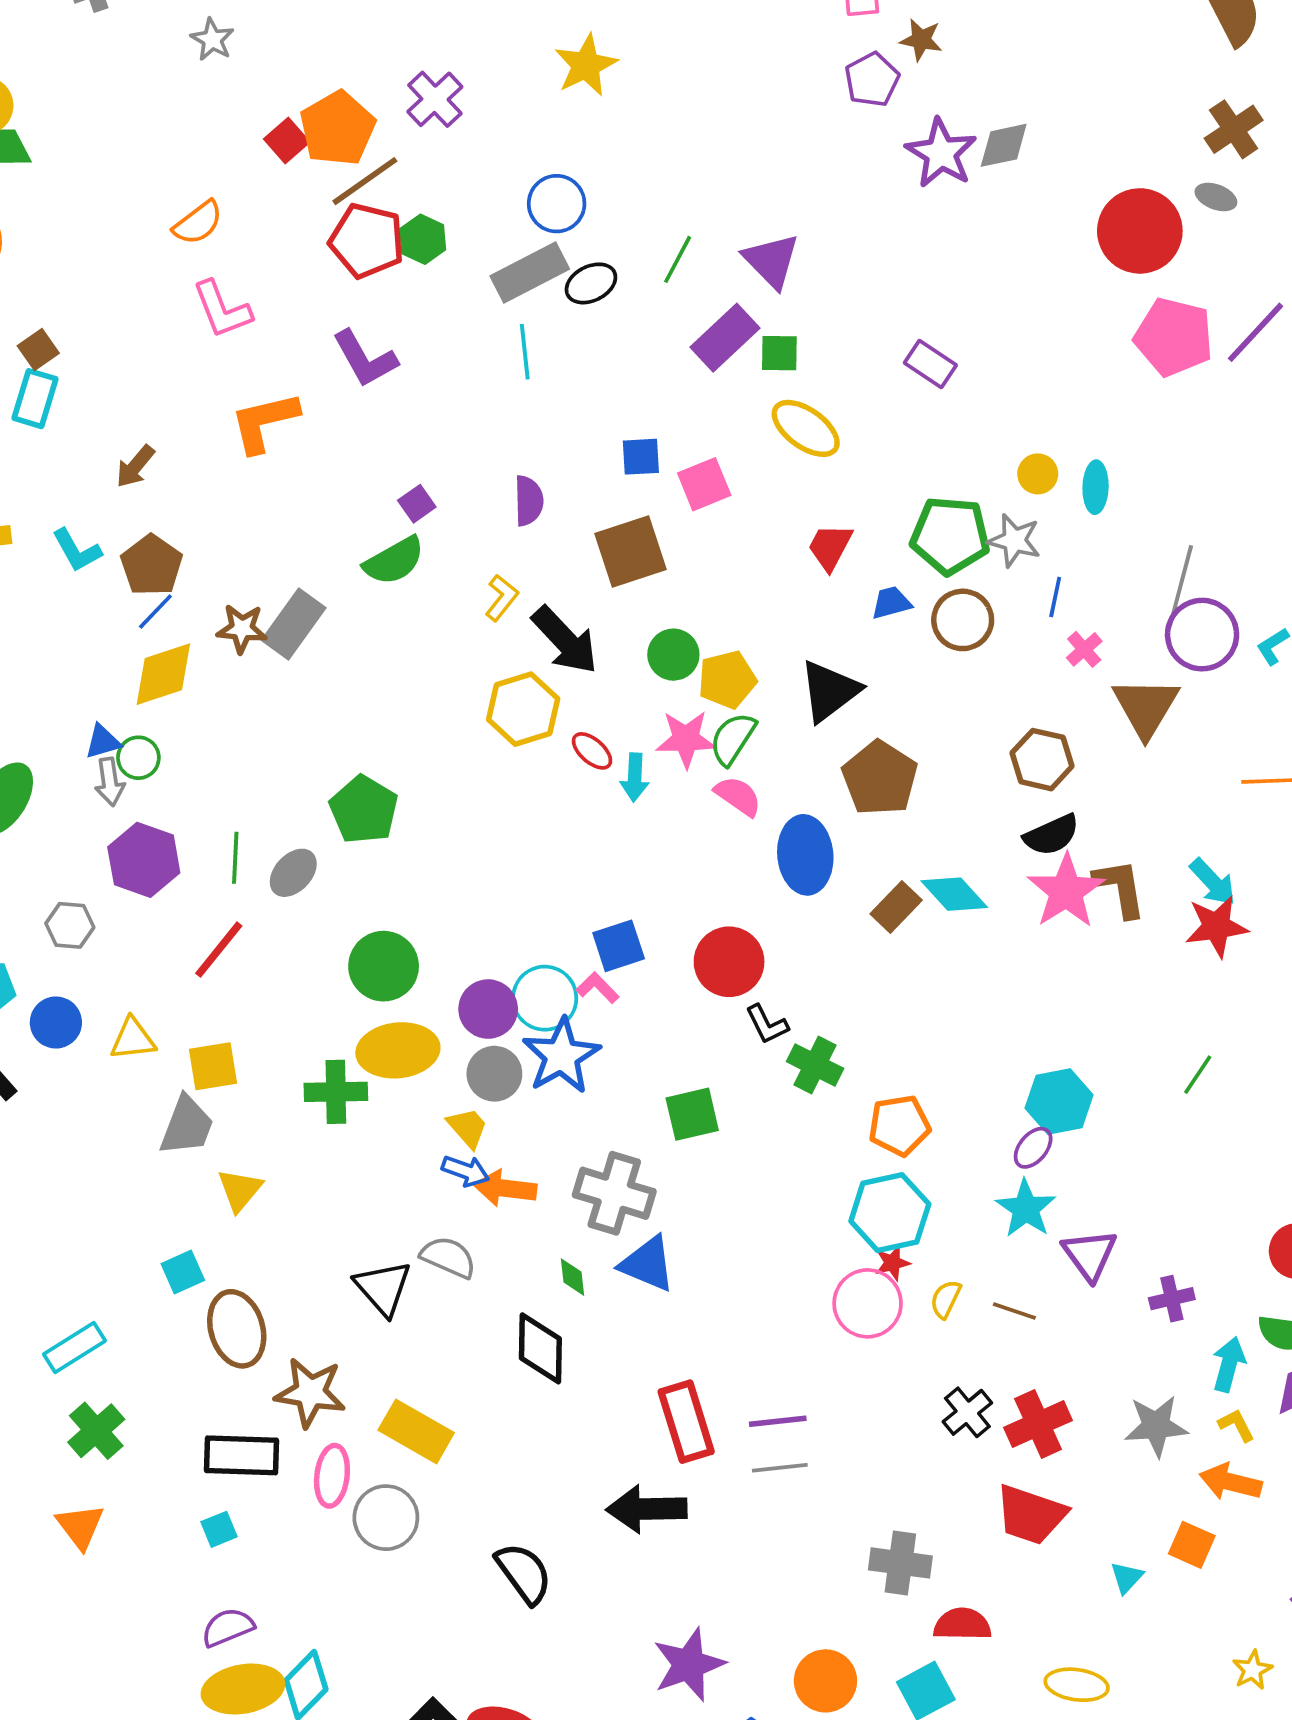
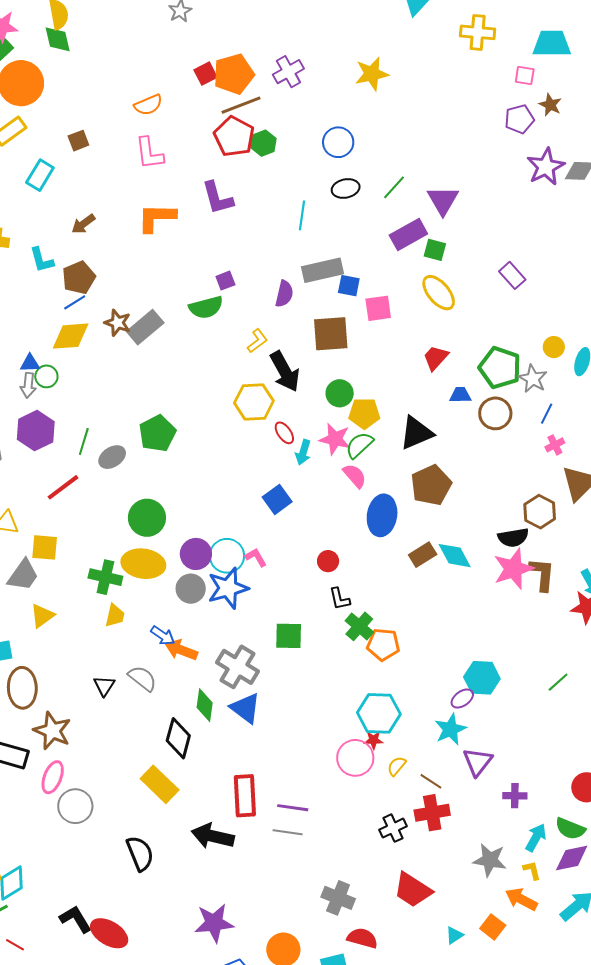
gray rectangle: (530, 272) -> (322, 270), moved
brown square: (38, 350) -> (78, 141), moved
brown hexagon: (1042, 760) -> (540, 512), moved
blue square: (619, 946) -> (277, 499), moved, turned -32
red circle: (729, 962) -> (328, 561), size x0.6
orange pentagon: (899, 1125) -> (383, 644), moved
yellow trapezoid: (468, 1128) -> (115, 616), moved, turned 40
green diamond: (572, 1277) -> (205, 705), size x1.5
black triangle: (383, 1288) -> (104, 686), size x0.7
red cross: (1038, 1424) -> (432, 813), moved
yellow rectangle: (416, 1431) -> (160, 784), moved

